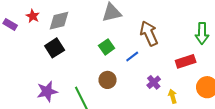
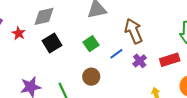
red star: (33, 16) -> (19, 33), moved
black square: (55, 48) -> (52, 43), moved
purple cross: (154, 82) -> (140, 61), moved

